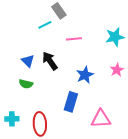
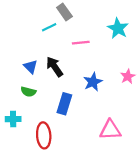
cyan star: (115, 37) -> (118, 28), moved, turned -30
blue rectangle: (71, 102) -> (64, 104), moved
cyan cross: (12, 119) -> (13, 119), moved

